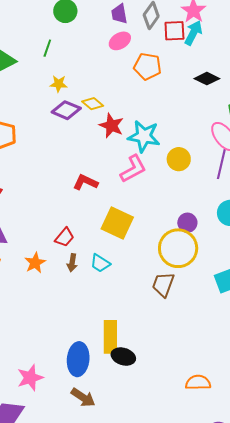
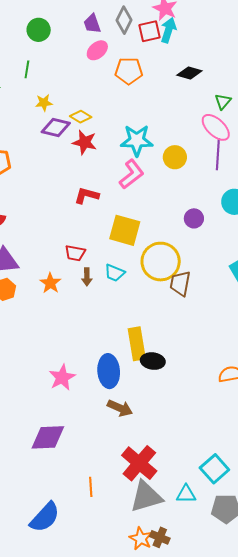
red star: (111, 126) -> (85, 142), moved
red trapezoid: (64, 237) -> (75, 253), turned 70
yellow circle: (178, 248) -> (161, 262), moved
pink star: (30, 378) -> (62, 377), moved

